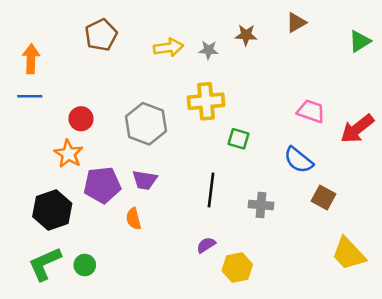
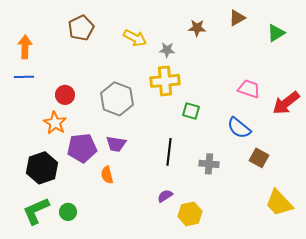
green triangle: (360, 41) -> (276, 33), moved
yellow arrow: (168, 48) -> (135, 38), turned 35
gray star: (208, 50) -> (167, 50), moved

